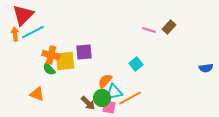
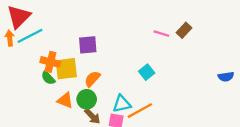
purple square: (84, 52) -> (88, 45), moved
orange semicircle: (105, 81) -> (92, 79), moved
orange triangle: (37, 94) -> (65, 100), moved
green circle: (102, 98) -> (87, 99), moved

